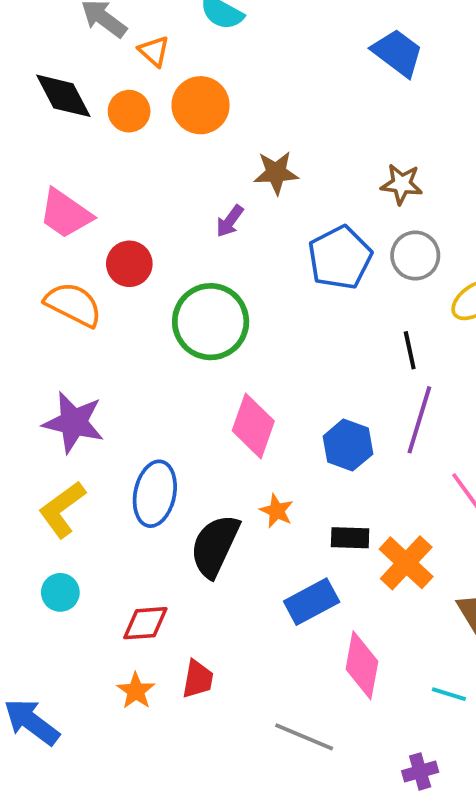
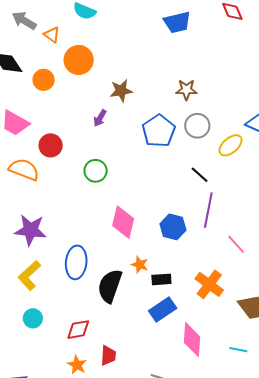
blue trapezoid: (398, 53) -> (177, 22), turned 136
orange circle: (129, 111) -> (44, 80), moved
green circle: (211, 322) -> (96, 171), size x0.6
black line: (410, 350) -> (200, 175), turned -30
black rectangle: (350, 538) -> (161, 279), moved

